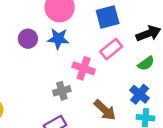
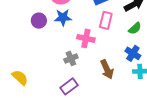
pink rectangle: (111, 49) -> (106, 20), turned -30
brown arrow: (105, 110) -> (107, 69), turned 30

